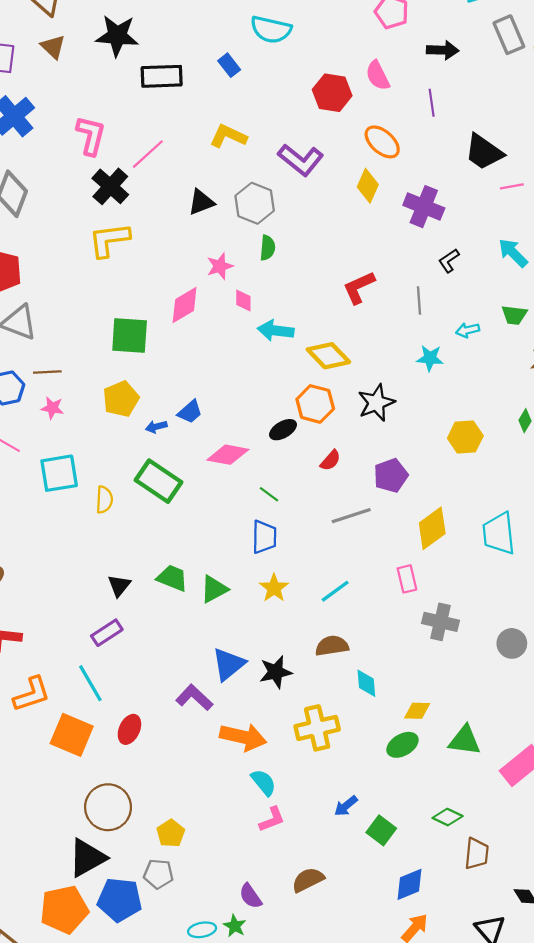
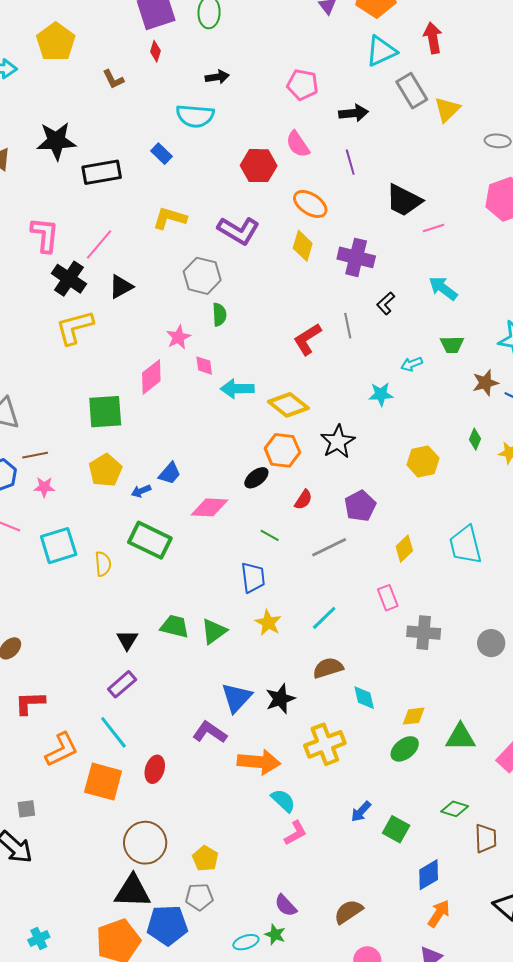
black triangle: (201, 202) -> (121, 287), moved
gray line: (419, 300) -> (348, 326), moved
green line: (269, 494) -> (270, 535), moved
yellow diamond: (432, 528) -> (404, 549), size x0.7
black triangle: (87, 858) -> (133, 891), turned 39
brown semicircle: (308, 880) -> (348, 912), moved

